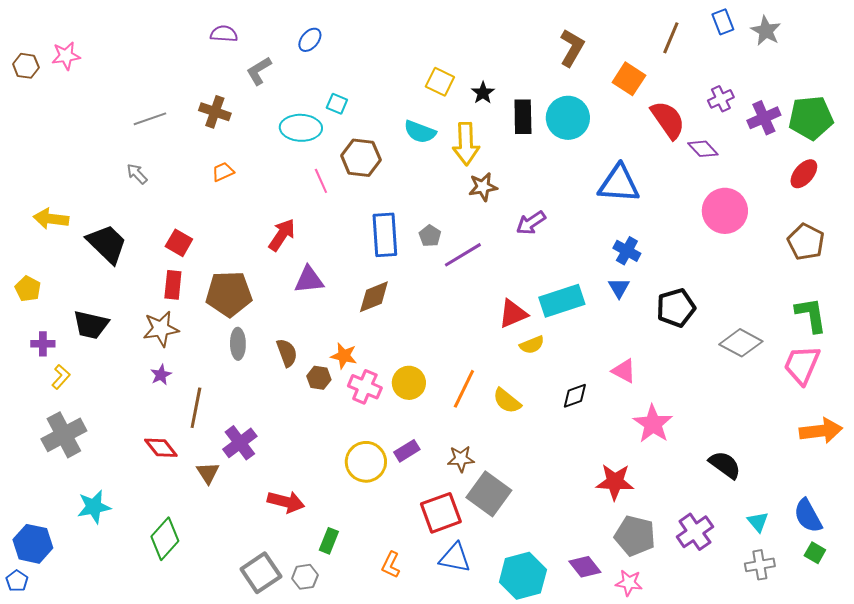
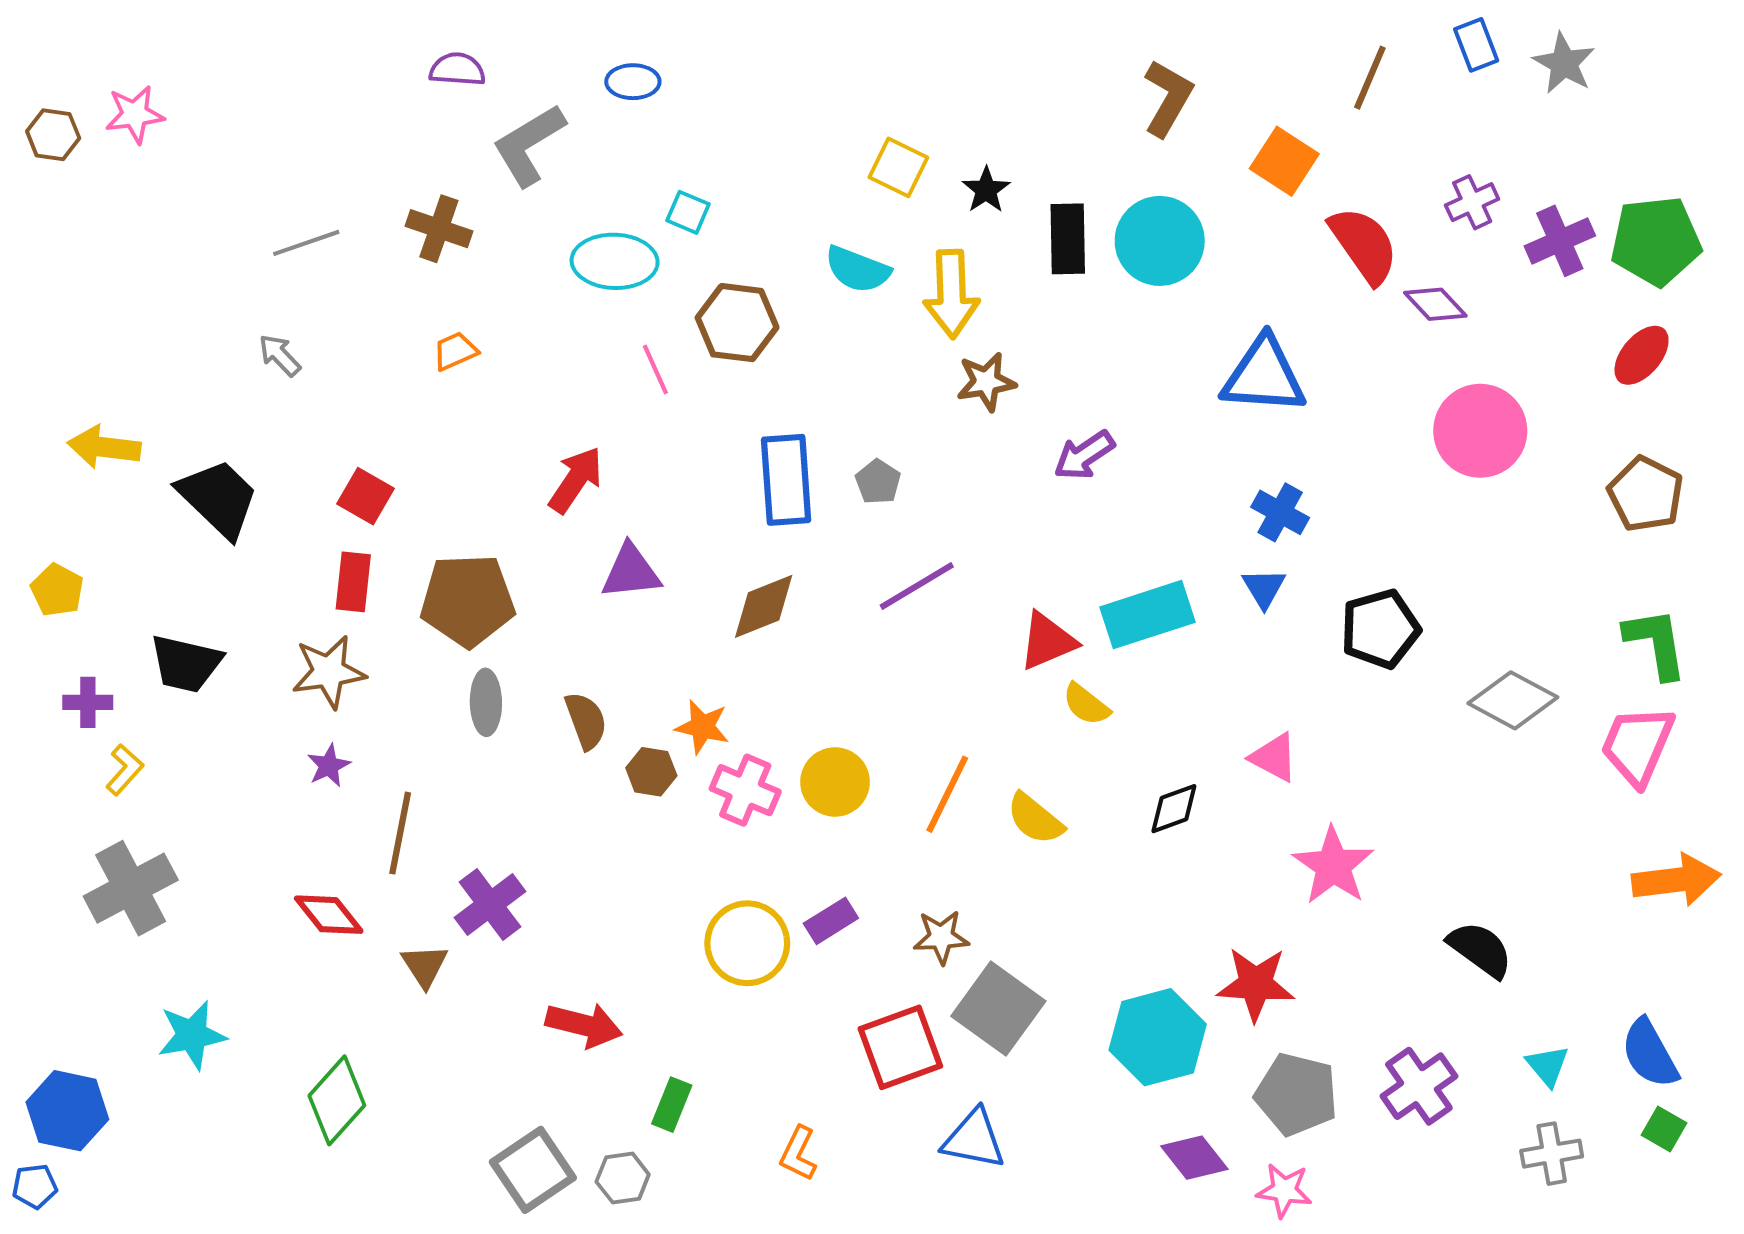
blue ellipse: (310, 40) -> (633, 82), turned 50
gray L-shape: (259, 71) -> (529, 145), size x1.4
purple line: (463, 255) -> (917, 586), moved
yellow semicircle: (532, 345) -> (1086, 704), turned 60
blue triangle: (455, 558) -> (974, 1139), moved
cyan hexagon: (523, 576) -> (1158, 1037), moved
blue pentagon: (17, 581) -> (35, 1186), turned 30

